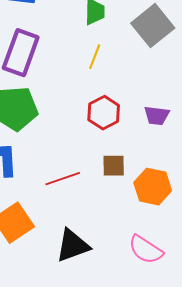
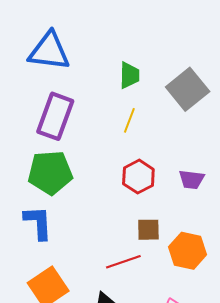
red line: (63, 179) -> (123, 262), moved

